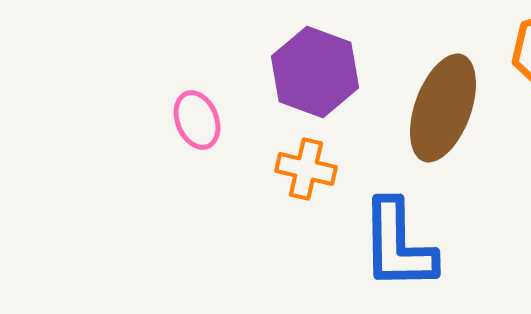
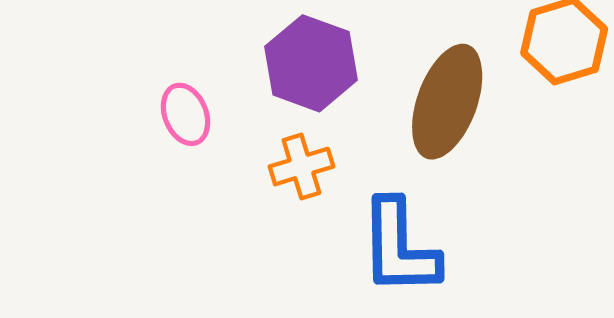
orange cross: (306, 169) -> (301, 167), turned -30

